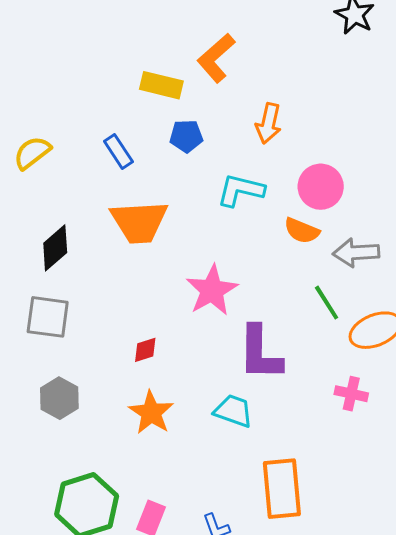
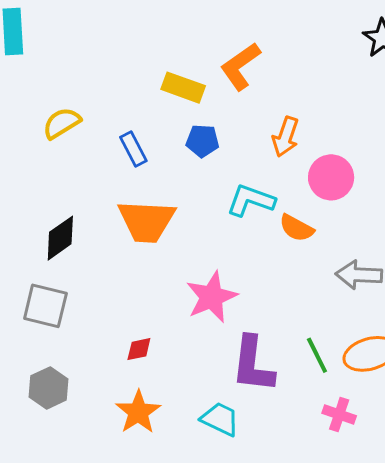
yellow semicircle: (32, 153) -> (62, 123), moved
pink circle: (321, 187) -> (331, 177), moved
orange semicircle: (302, 231) -> (296, 228), moved
green line: (327, 303) -> (317, 355), moved

